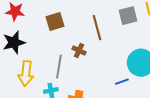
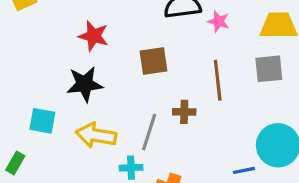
brown cross: (79, 51) -> (184, 112), turned -32
yellow arrow: (26, 73) -> (96, 135), turned 85

